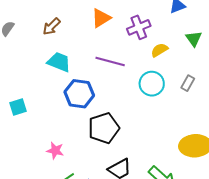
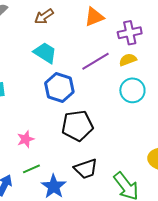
yellow semicircle: (159, 50) -> (128, 60), moved
purple line: (110, 61) -> (95, 61), turned -56
pink star: (55, 151) -> (26, 139), turned 30

